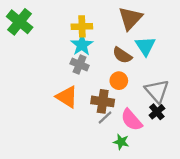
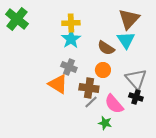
brown triangle: (130, 18) -> (129, 19), moved
gray cross: (80, 65) -> (69, 67), moved
black cross: (157, 112) -> (136, 97), turned -32

